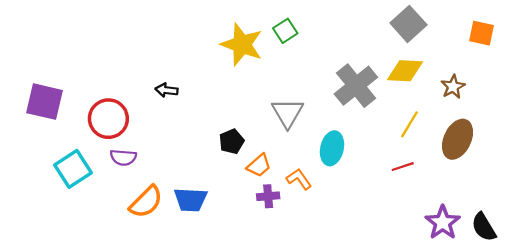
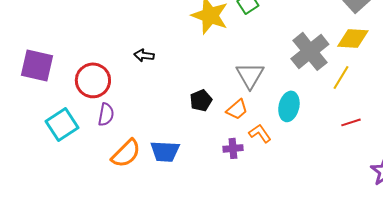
yellow line: (410, 124) -> (341, 77), moved
purple semicircle: (123, 157) -> (106, 114), turned -85
orange trapezoid: (259, 165) -> (237, 109), moved

